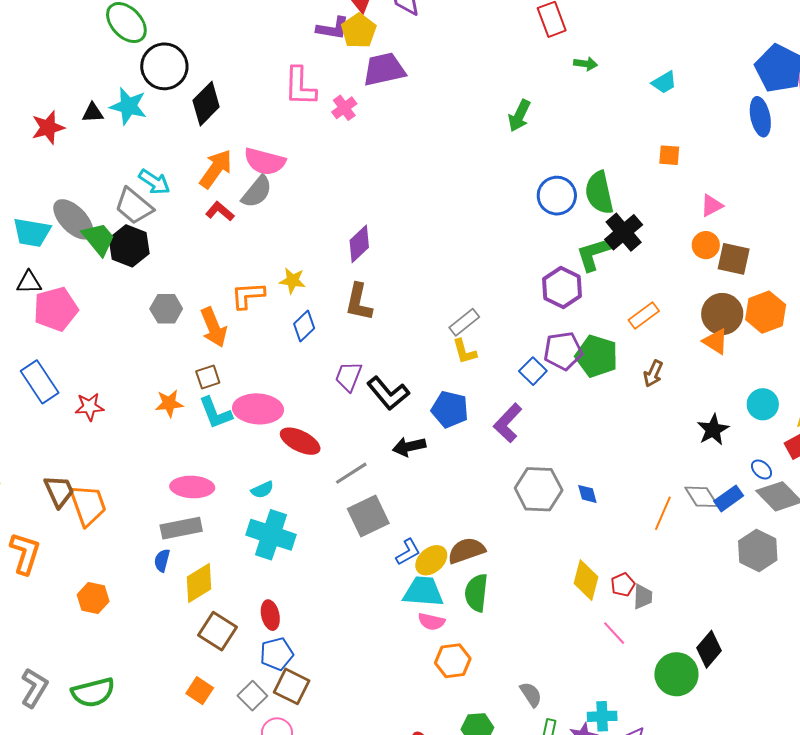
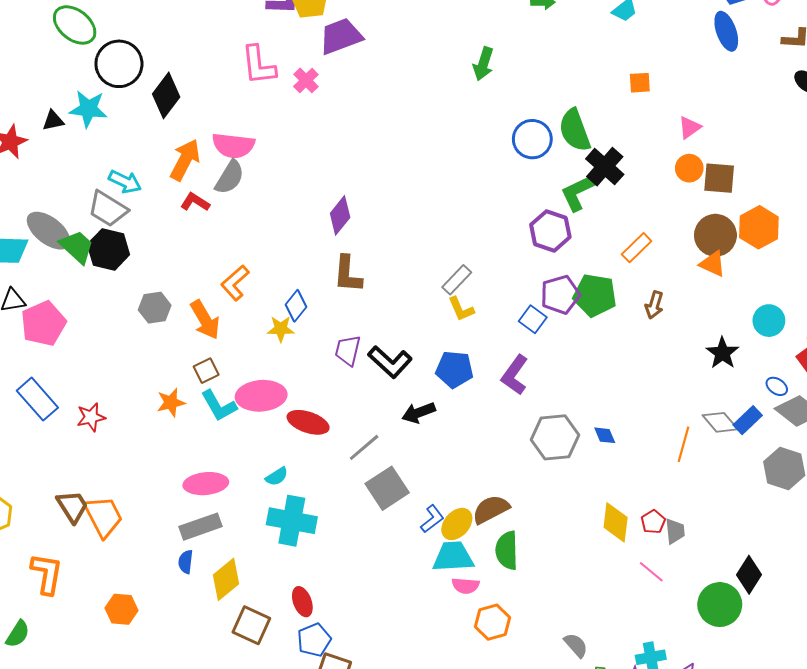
yellow star: (292, 281) -> (281, 329), moved
orange L-shape: (248, 295) -> (235, 283), turned -30

